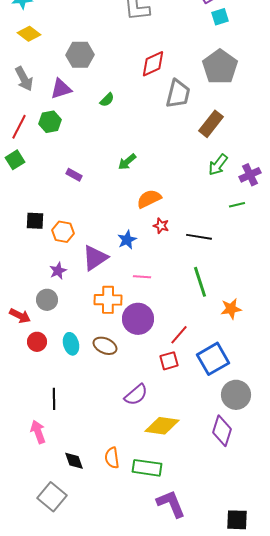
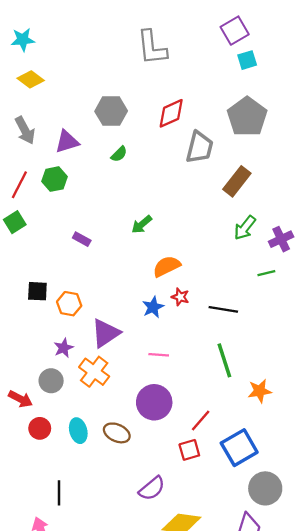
gray hexagon: (80, 55) -> (111, 111), moved
blue star: (127, 240) -> (153, 307), moved
orange cross: (108, 300) -> (94, 372), moved, turned 36

